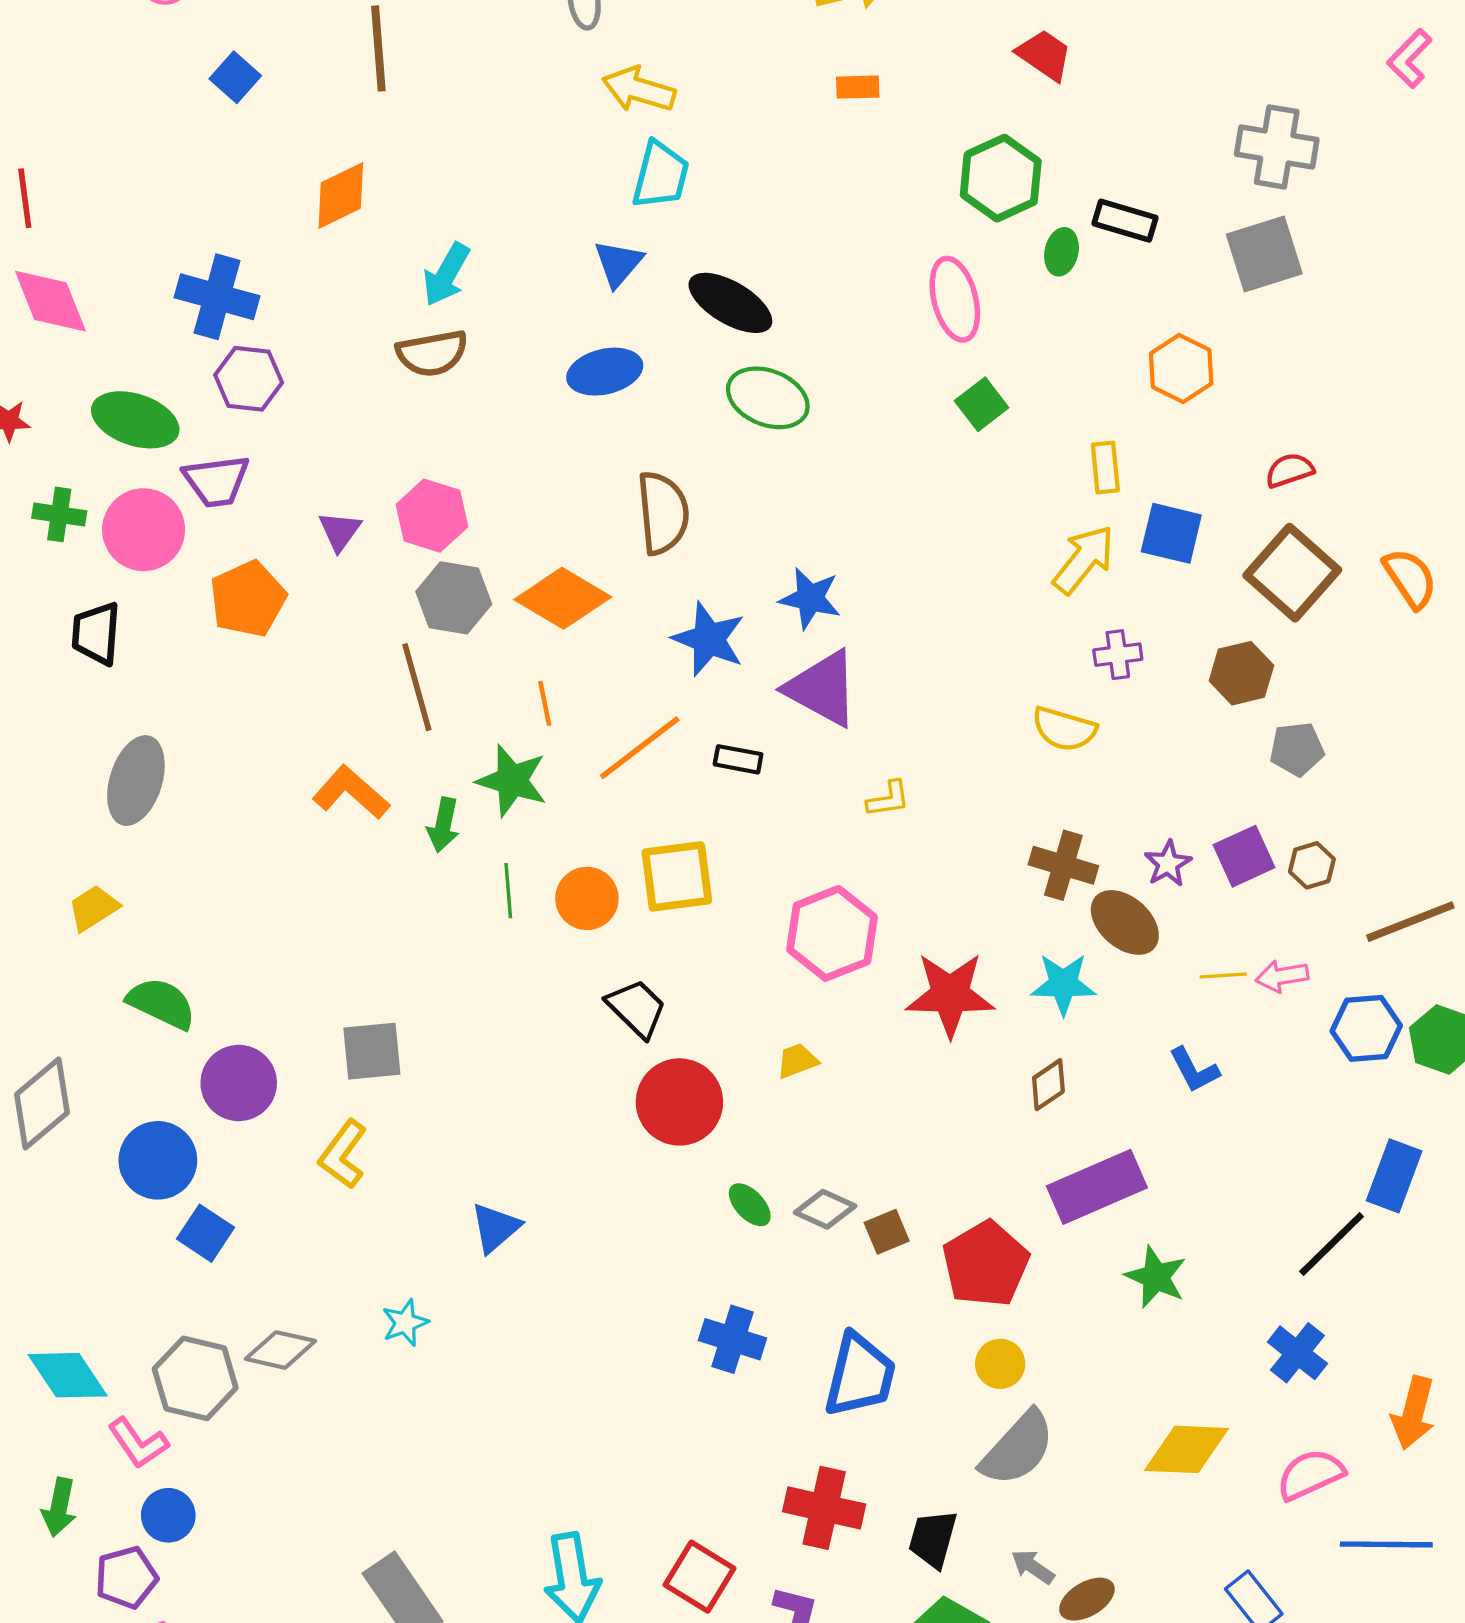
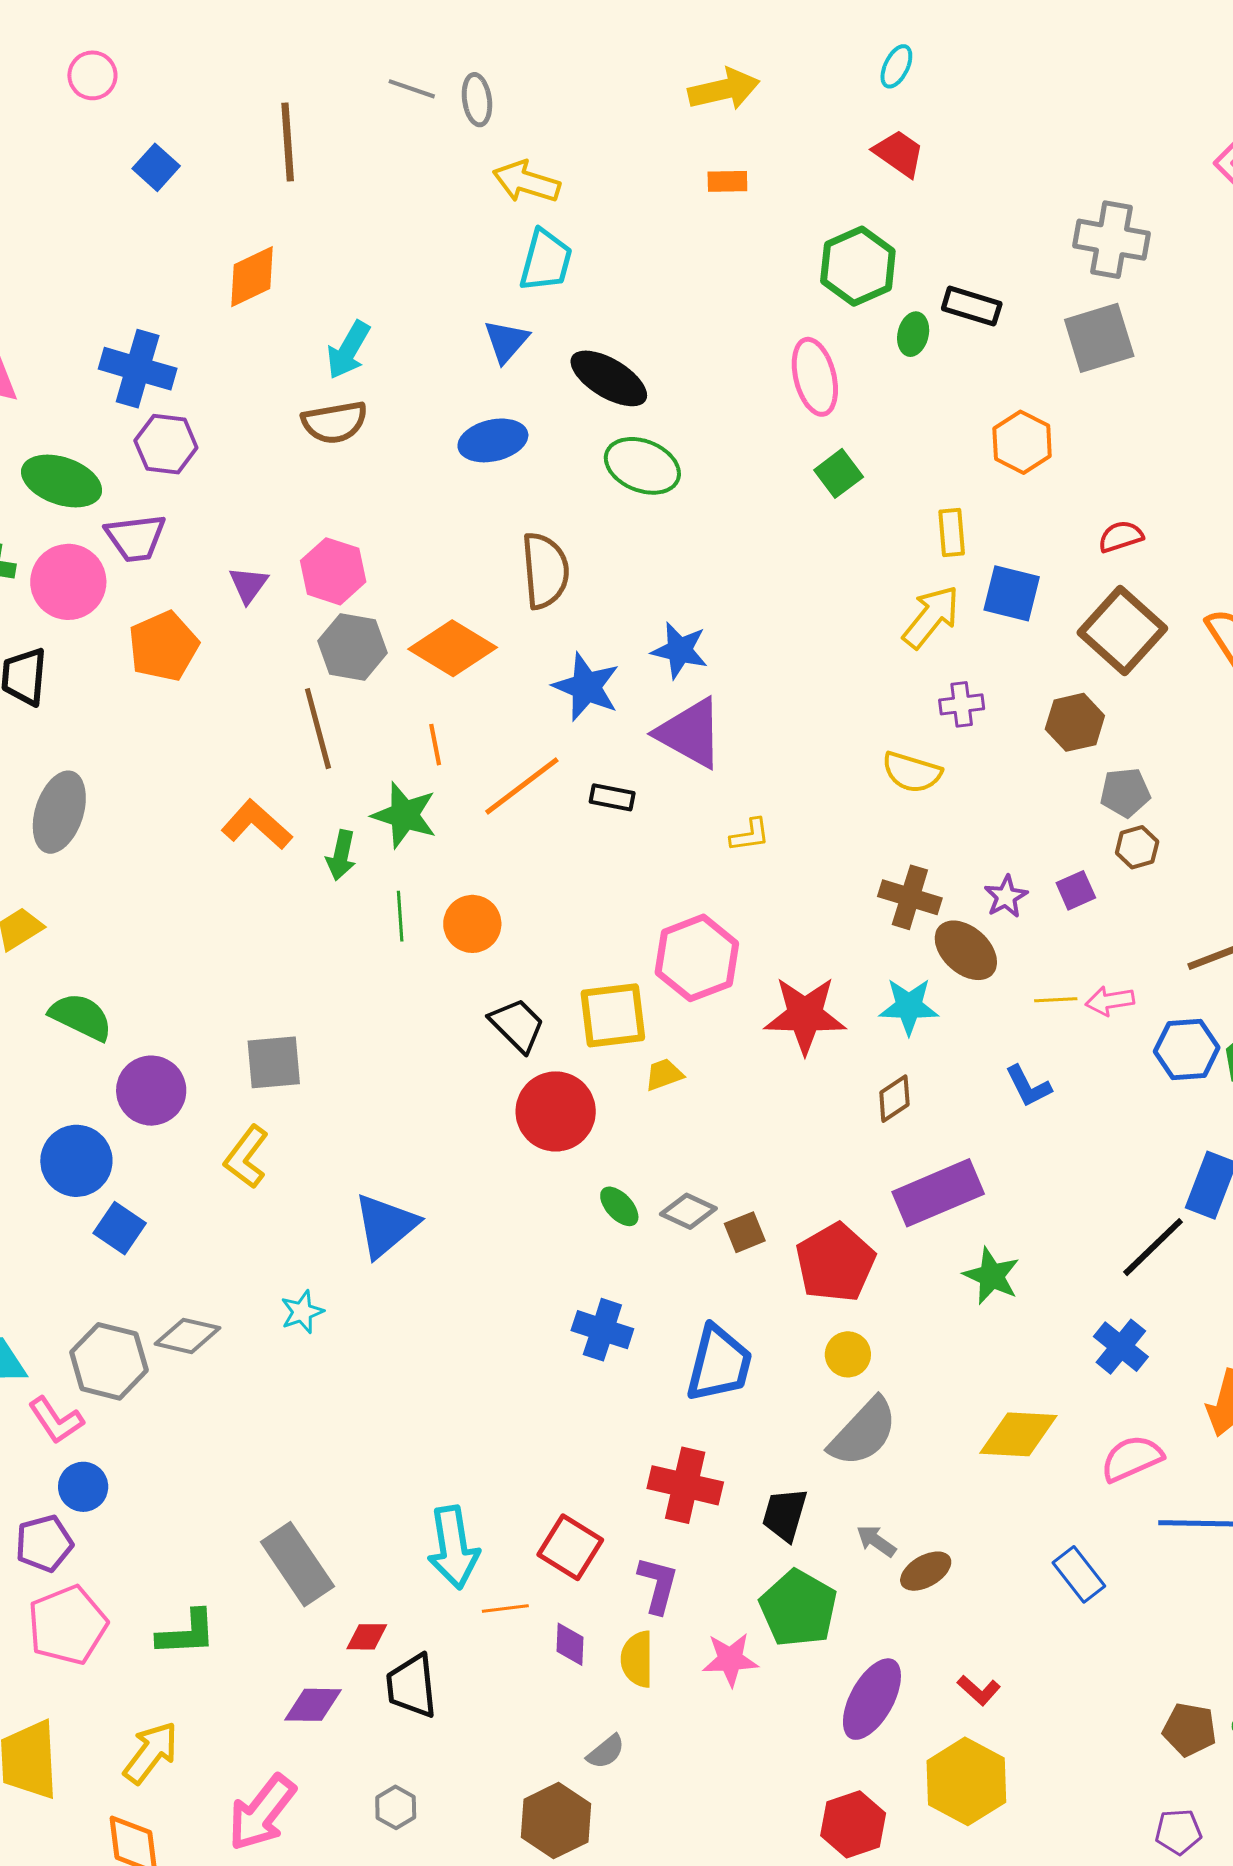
purple square: (1244, 856) -> (1076, 890), size x0.7
brown hexagon: (1312, 865) -> (1137, 847), moved
yellow square: (677, 876) -> (613, 1015), moved
blue triangle: (495, 1228) -> (386, 1225), size x1.4

